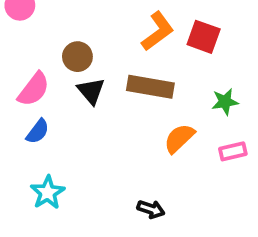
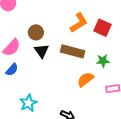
green star: (225, 102) -> (103, 61), moved
cyan star: (48, 193) -> (28, 103), moved

